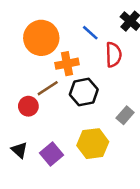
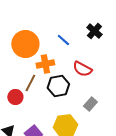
red semicircle: (113, 55) -> (82, 69), moved, turned 120
brown line: (48, 88) -> (30, 83), turned -30

